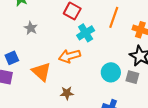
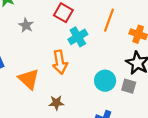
gray star: (31, 28) -> (26, 25), moved
orange arrow: (70, 56) -> (60, 62), turned -85

